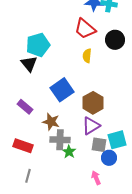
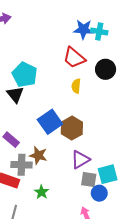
cyan pentagon: (38, 45) -> (25, 75), turned -30
brown hexagon: (93, 103) -> (72, 128), moved
gray cross: (60, 140) -> (22, 165), moved
green star: (69, 152) -> (41, 192), moved

